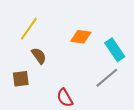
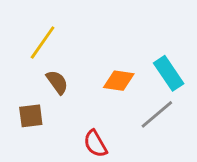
orange diamond: (81, 37) -> (119, 81), moved

